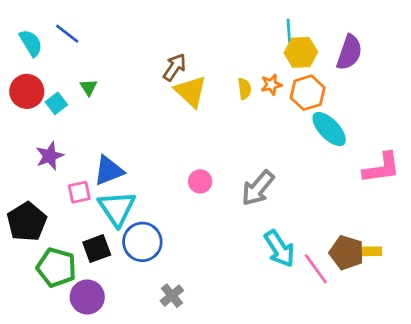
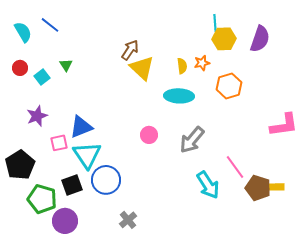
red circle: (27, 91) -> (20, 68), size x0.6
orange hexagon: (308, 93) -> (229, 86), moved
cyan ellipse: (329, 129) -> (179, 96), moved, turned -44
pink line: (316, 269) -> (235, 167), moved

